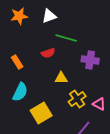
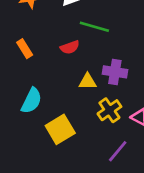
purple cross: (90, 60) -> (115, 72), moved
orange rectangle: (17, 62) -> (25, 49), moved

